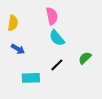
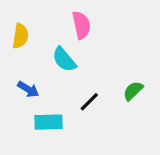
cyan semicircle: (57, 38) -> (64, 59), moved
blue arrow: (18, 49) -> (28, 89), moved

